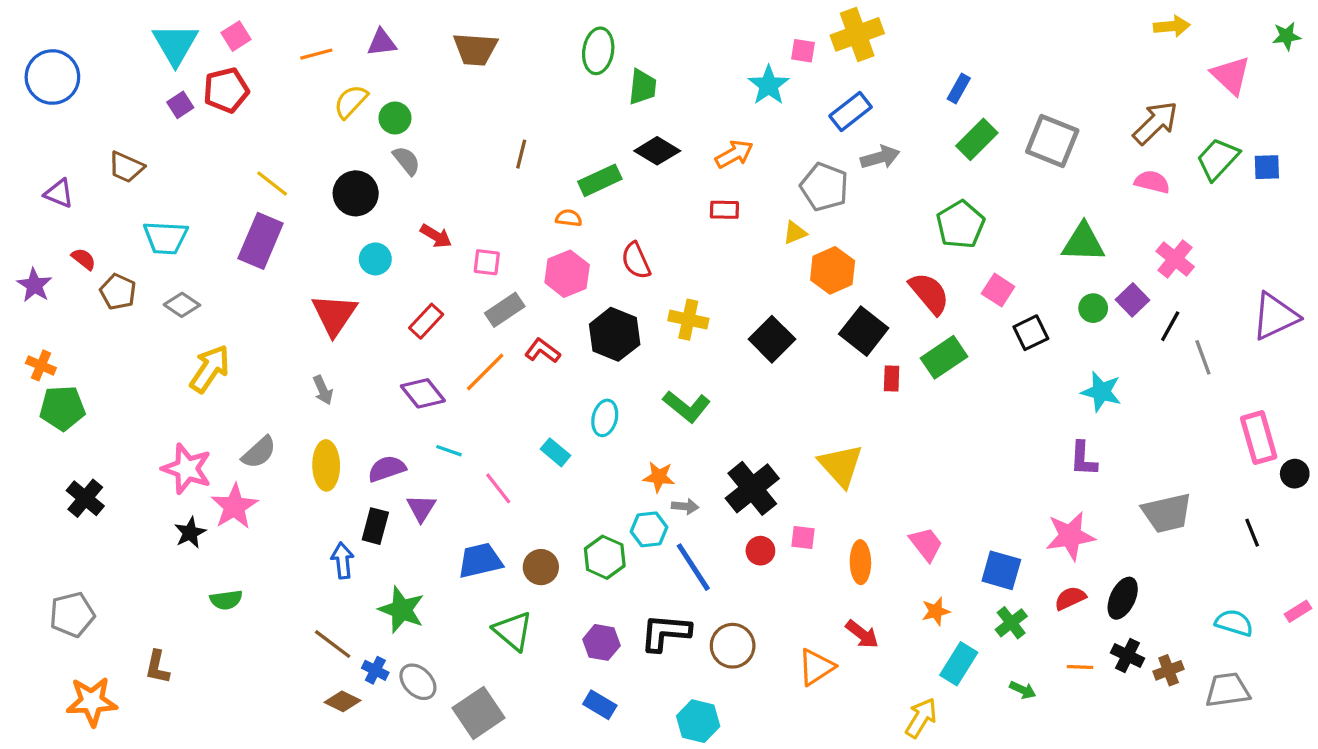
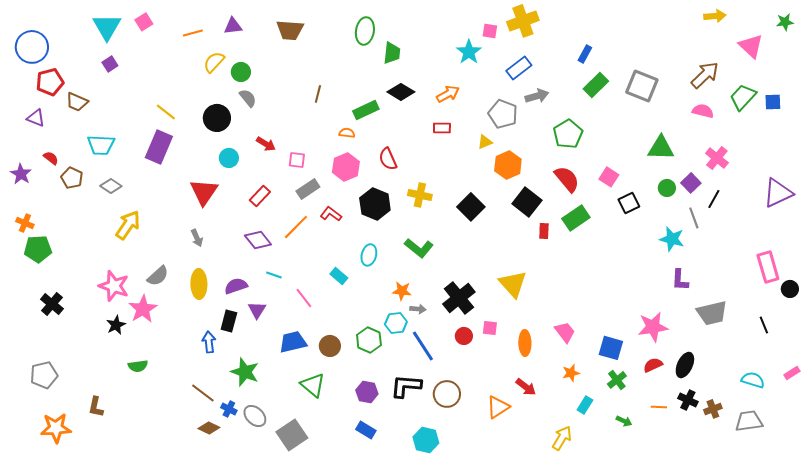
red pentagon: (226, 90) -> (50, 82), moved
green pentagon: (960, 225) -> (568, 134), moved
gray line: (1203, 357) -> (694, 218), moved
purple L-shape: (1083, 459) -> (680, 280), moved
cyan rectangle: (959, 664) -> (585, 405), size x0.7

